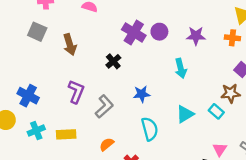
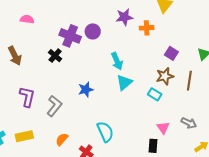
purple star: (196, 36) -> (124, 17), moved
orange cross: (232, 38) -> (147, 28), moved
black cross: (113, 61) -> (55, 56), moved
cyan triangle: (185, 114) -> (124, 82), moved
cyan semicircle: (150, 129) -> (105, 132), moved

